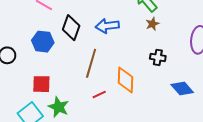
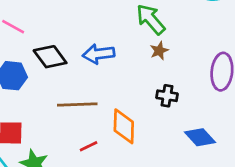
black diamond: (71, 28) -> (50, 57), turned -55
brown line: (91, 63) -> (77, 104), turned 72

